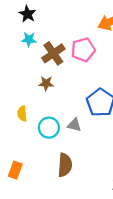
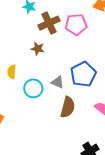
gray triangle: (74, 125) -> (58, 82), moved
brown semicircle: (65, 165) -> (68, 107), moved

